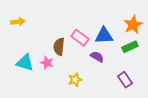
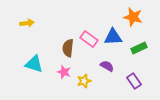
orange star: (133, 25) -> (133, 17), moved, turned -30
purple semicircle: (97, 57) -> (107, 66), moved
pink star: (47, 63) -> (64, 72), moved

